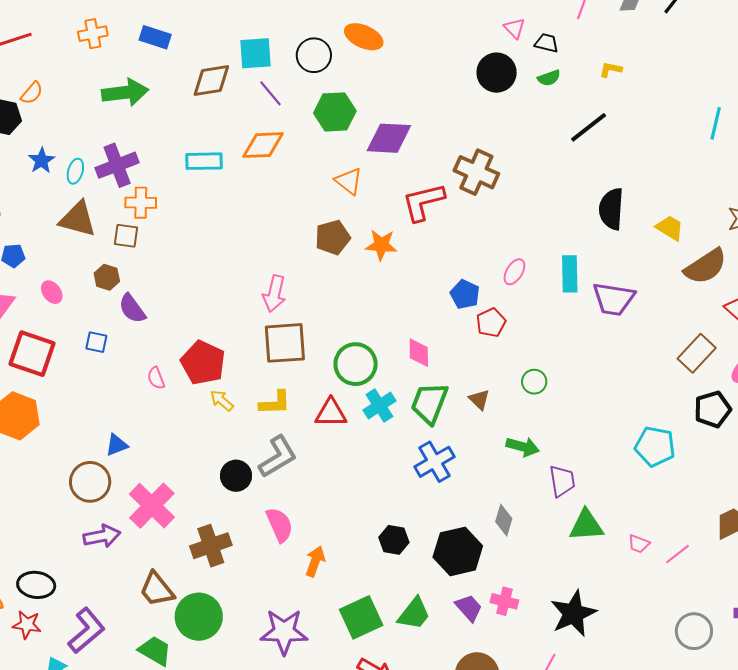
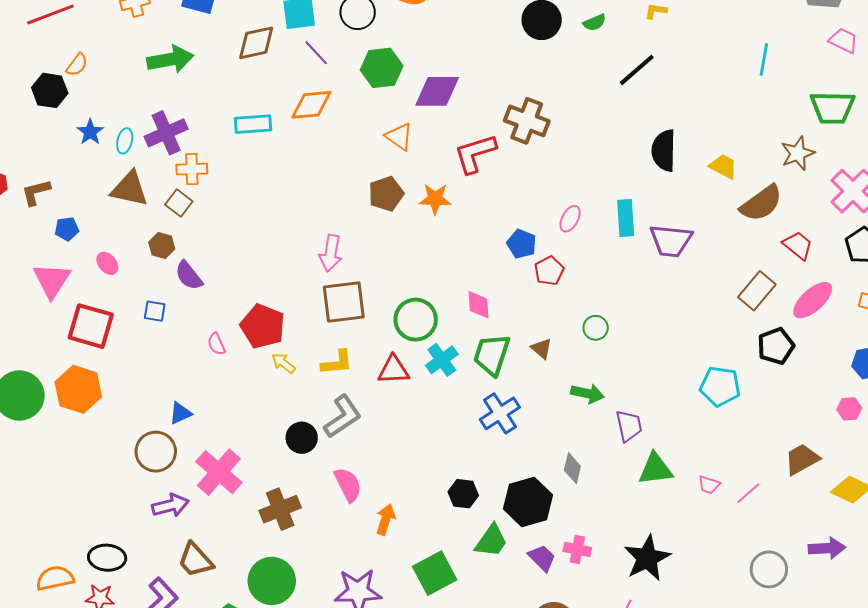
brown square: (126, 236) -> (179, 203), turned 32
brown trapezoid: (157, 590) -> (195, 560), moved
green trapezoid: (414, 614) -> (491, 541), moved

